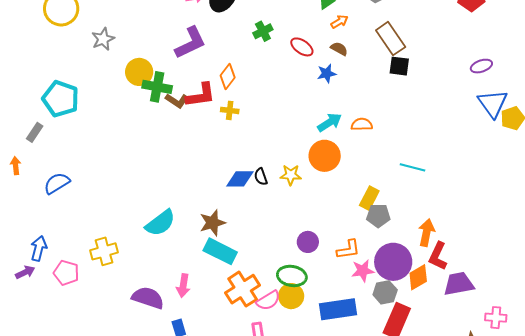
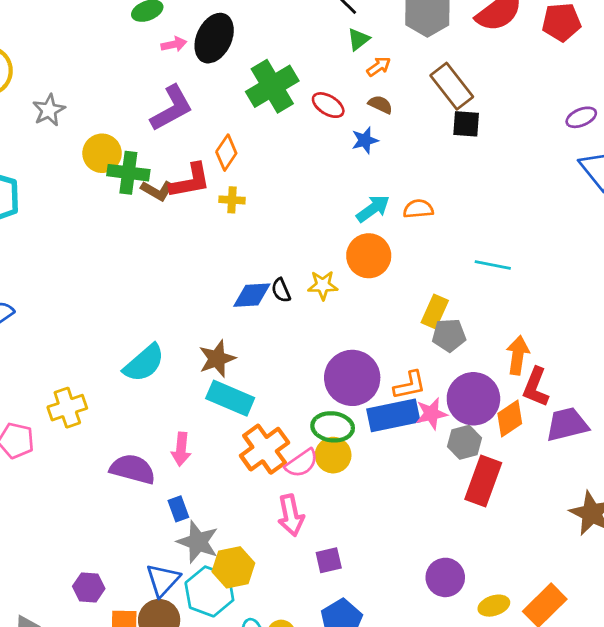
green cross: (263, 31) -> (272, 86), size x1.8
purple circle: (308, 242) -> (352, 378), size x1.8
blue rectangle: (338, 309) -> (393, 415), moved

